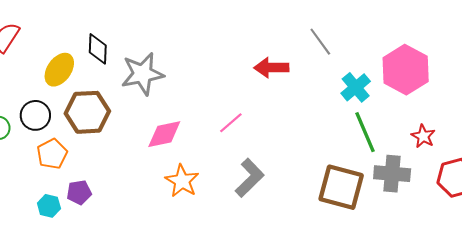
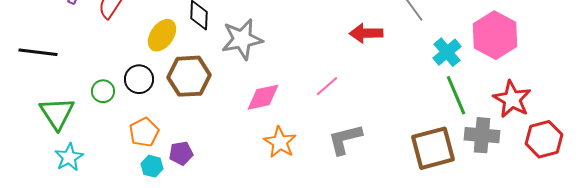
red star: (423, 136) -> (512, 99), size x1.6
orange pentagon: (52, 154) -> (144, 132), moved
gray L-shape: (250, 178) -> (345, 139), turned -150
brown square: (341, 187) -> (433, 148), turned -30

